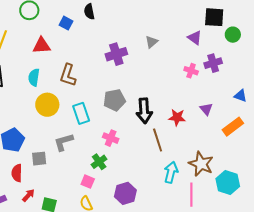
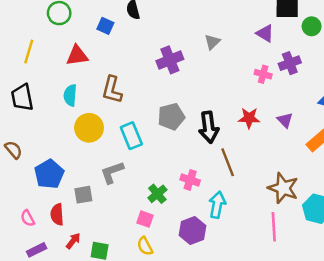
red star: (177, 117) -> (249, 118), moved
pink cross: (111, 138) -> (190, 180), moved
cyan arrow: (171, 172) -> (217, 205), moved

